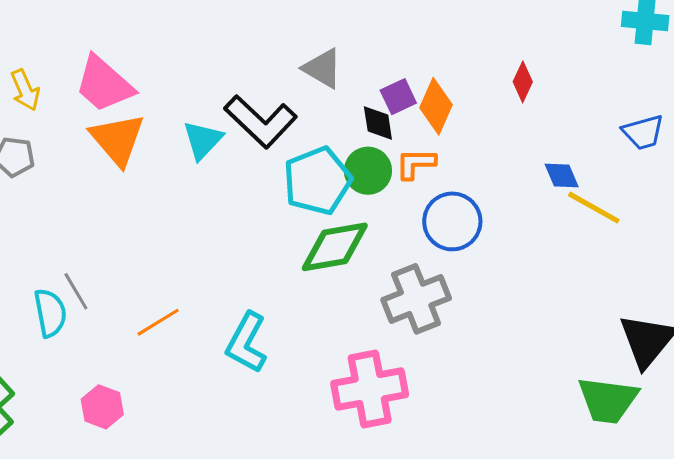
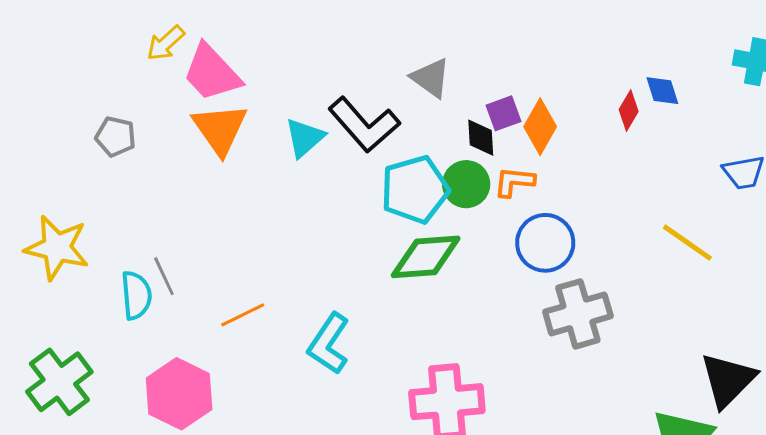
yellow arrow: (25, 90) -> (166, 43), moved, turned 66
blue diamond: (562, 176) -> (662, 91), moved
gray cross: (416, 299) -> (578, 314), moved
pink hexagon: (102, 407) -> (179, 394), size x1.6

